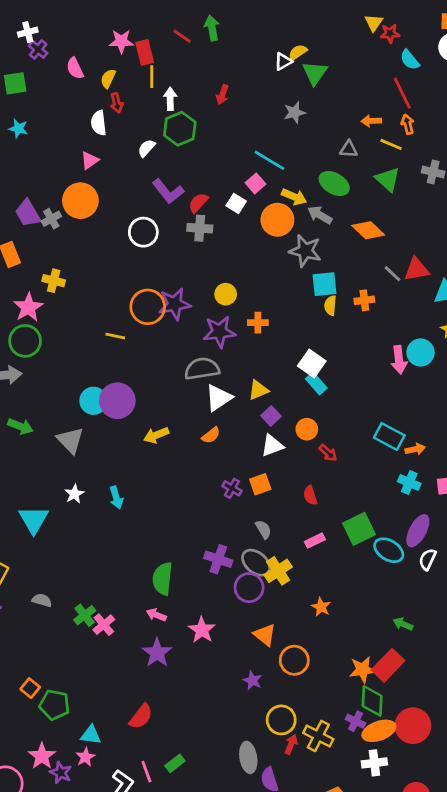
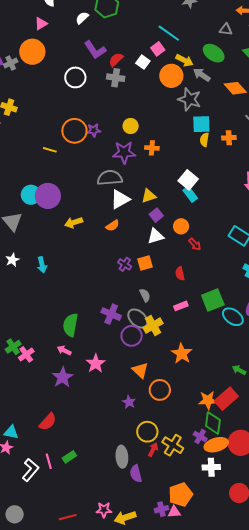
purple star: (175, 304) -> (94, 130), size x0.6
orange star: (321, 607) -> (182, 353), size x1.5

